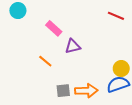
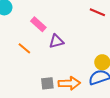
orange line: (45, 61) -> (24, 48), moved

